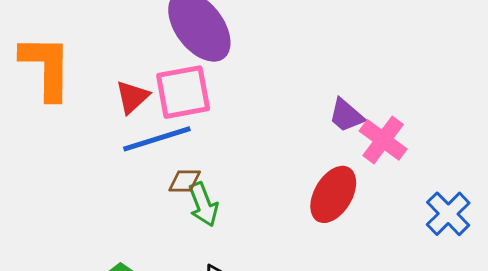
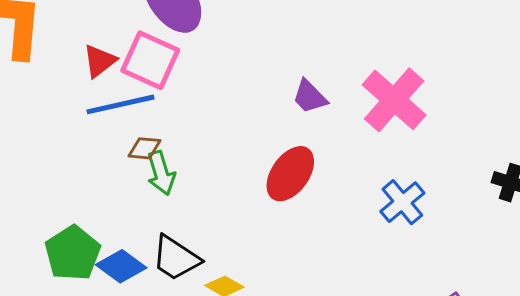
pink square: (183, 92) -> (150, 60), turned 30
pink cross: (383, 140) -> (394, 100), moved, size x1.4

